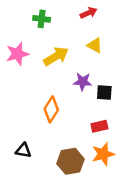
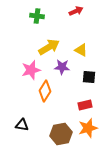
yellow triangle: (95, 45) -> (81, 50), moved
pink star: (17, 54) -> (31, 70), moved
purple star: (83, 82) -> (62, 67), moved

